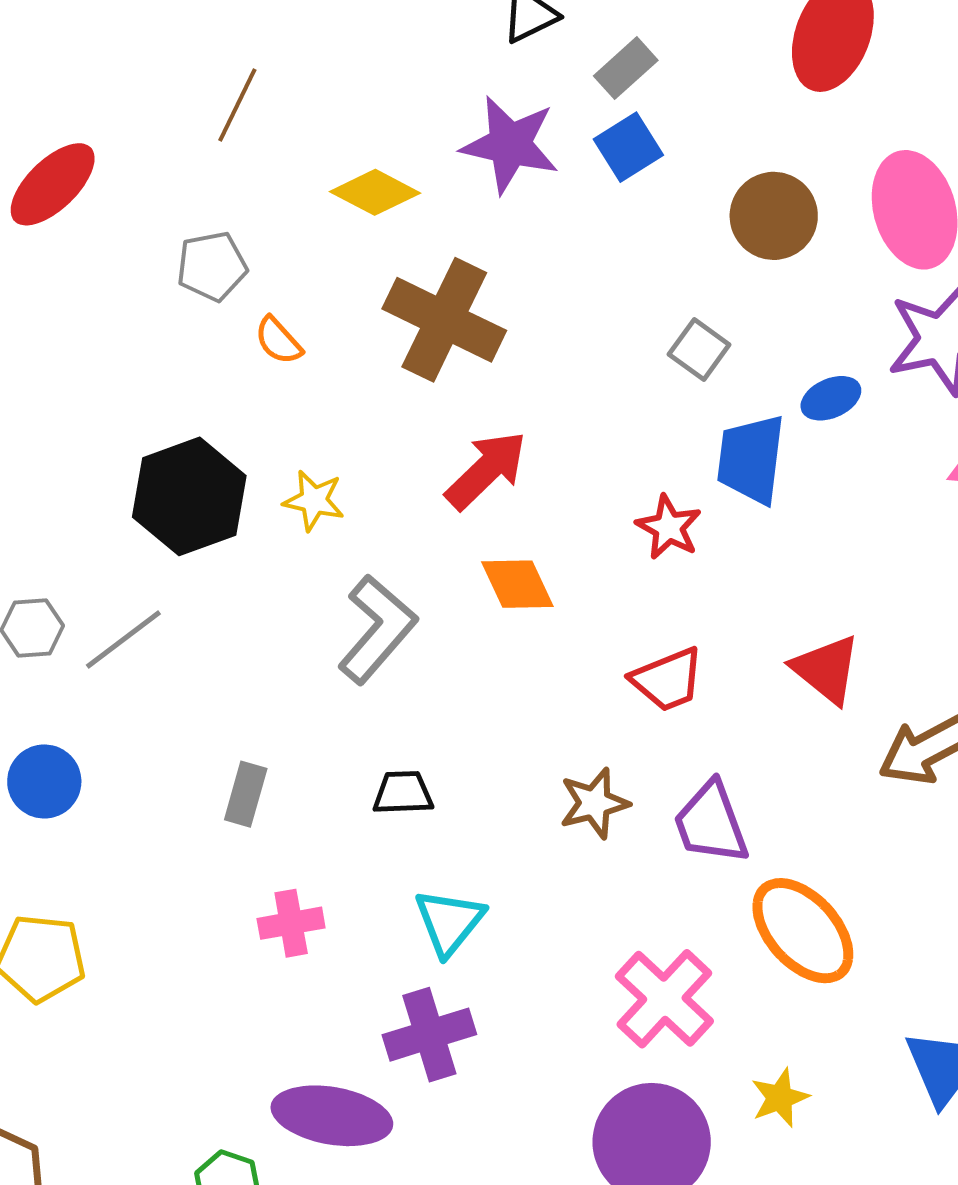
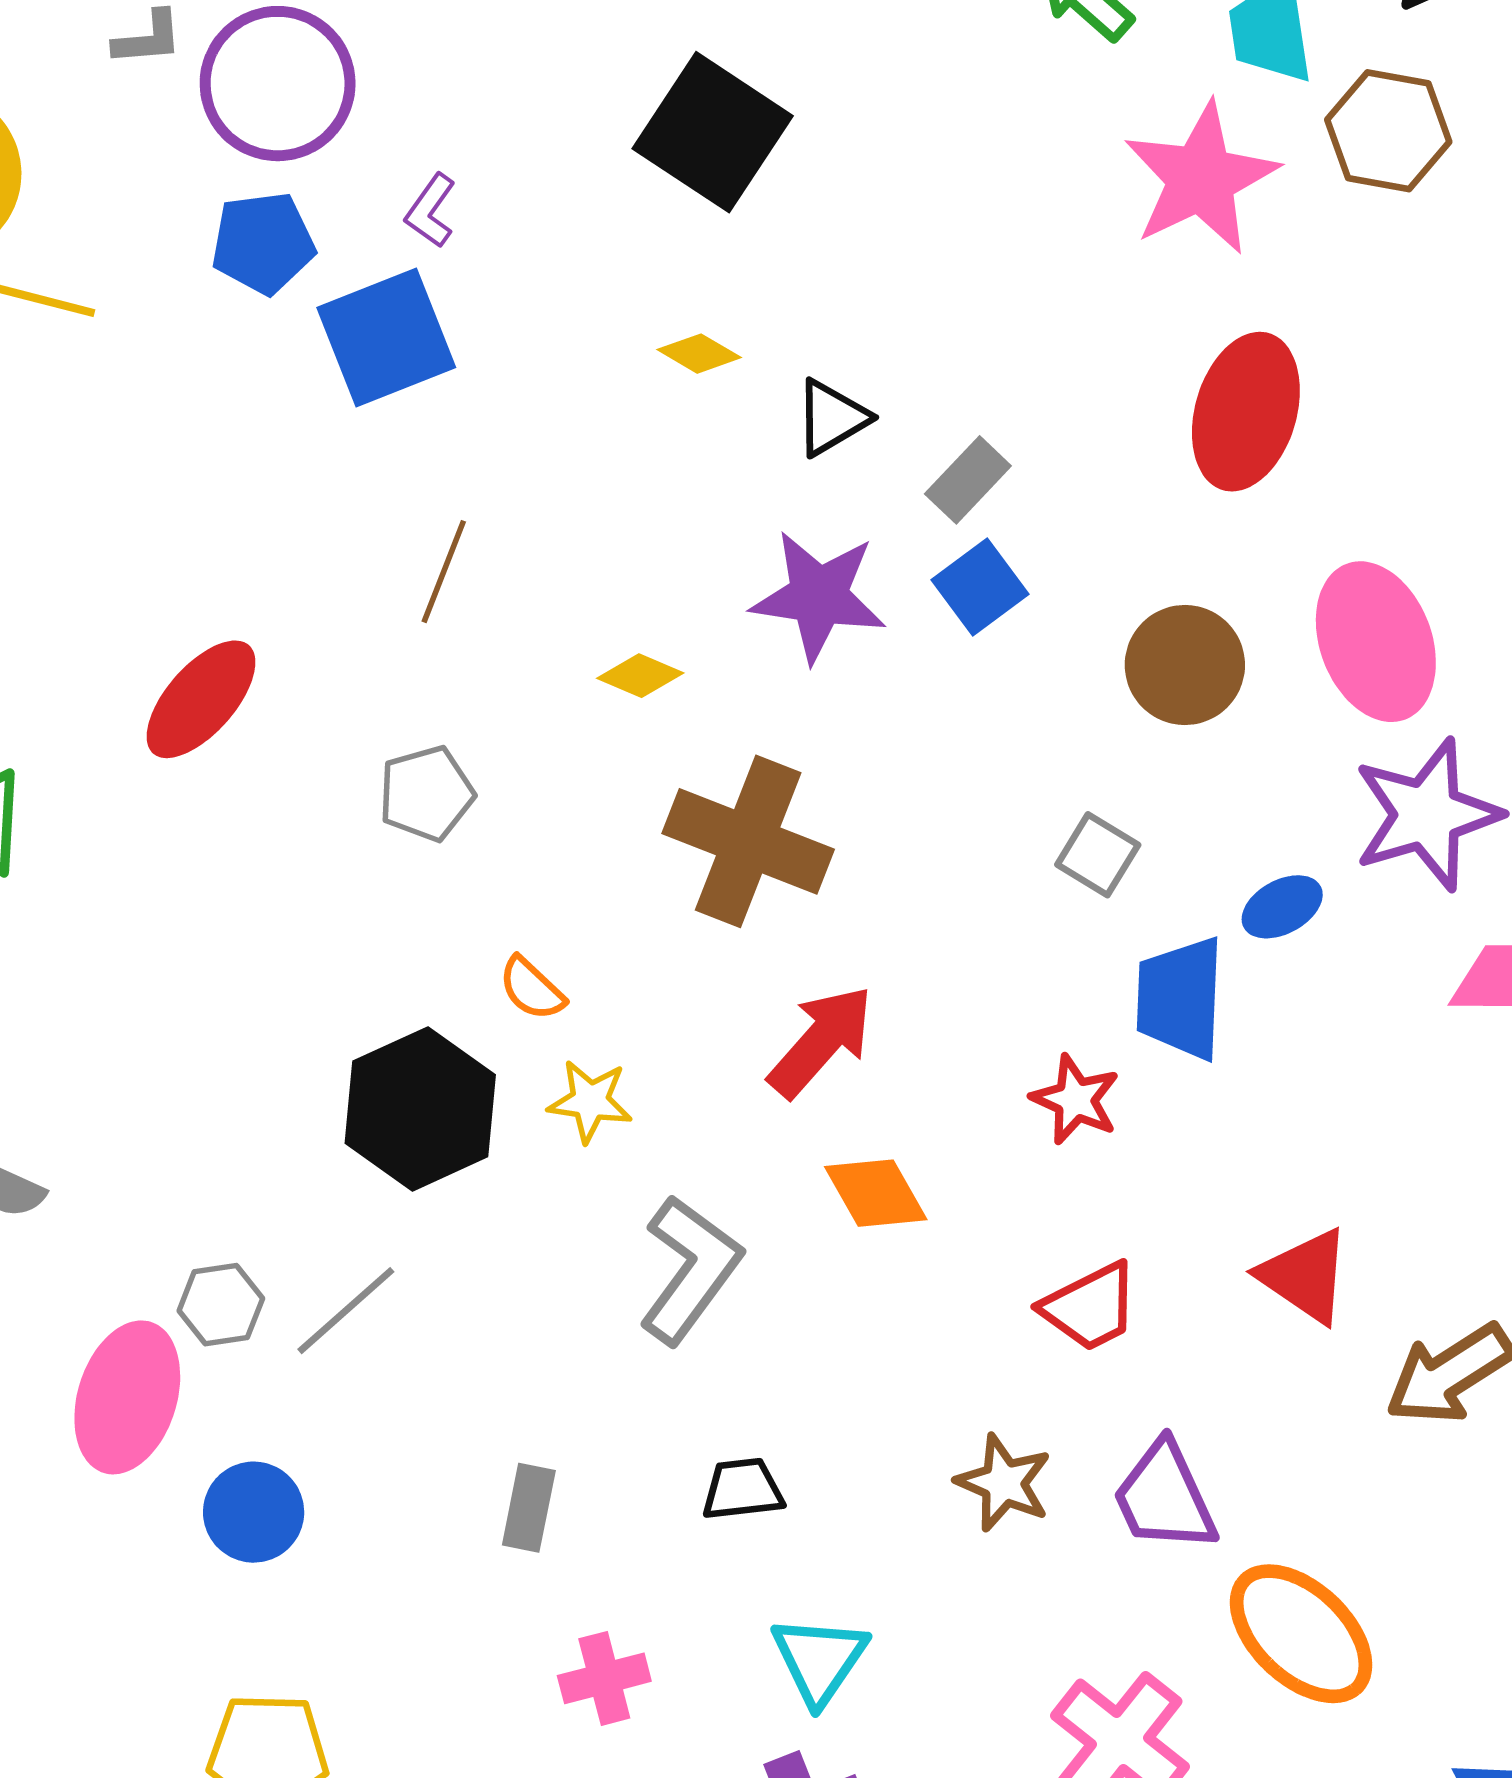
yellow diamond: (375, 192) -> (640, 676), size x0.7
orange semicircle: (278, 341) -> (532, 989), moved
brown star: (594, 803) -> (1004, 1483), turned -30

